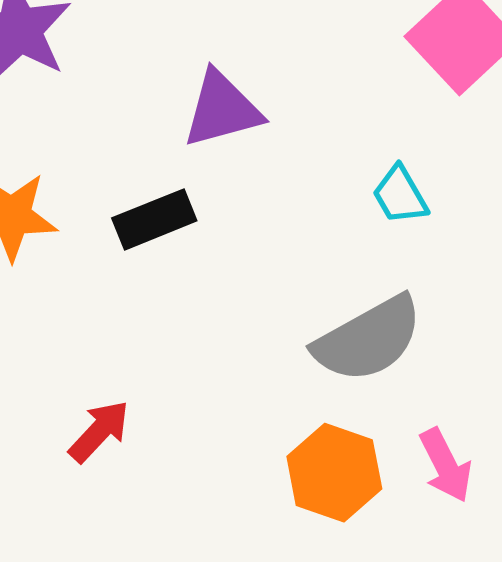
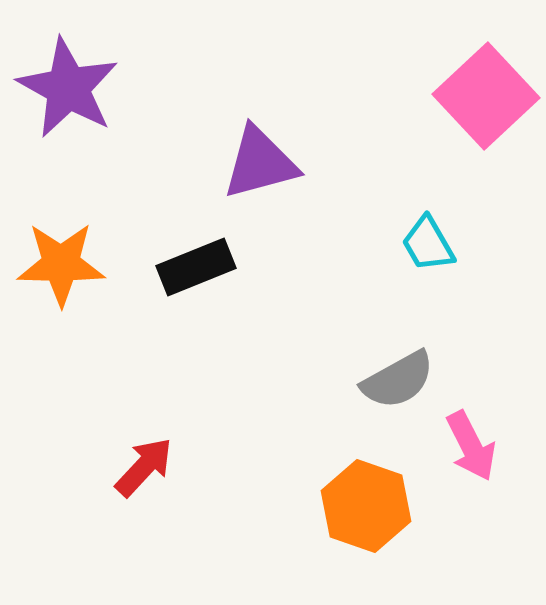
gray semicircle: (368, 339) -> (398, 380), size x0.7
pink arrow: (446, 465) -> (471, 446), moved

